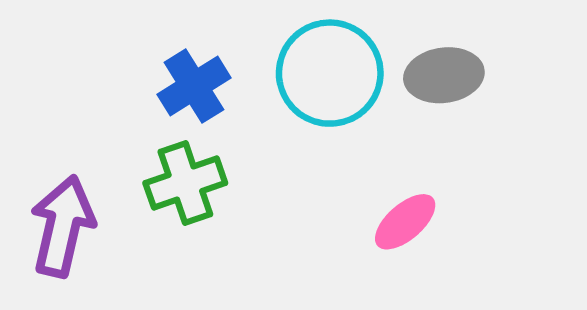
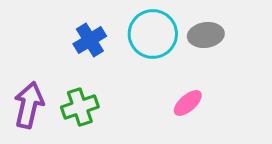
green cross: (185, 183) -> (80, 107), moved

